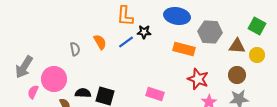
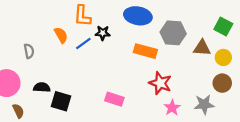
orange semicircle: (100, 42) -> (61, 35), moved
brown circle: (237, 75) -> (222, 83), moved
black semicircle: (83, 93) -> (42, 87), moved

